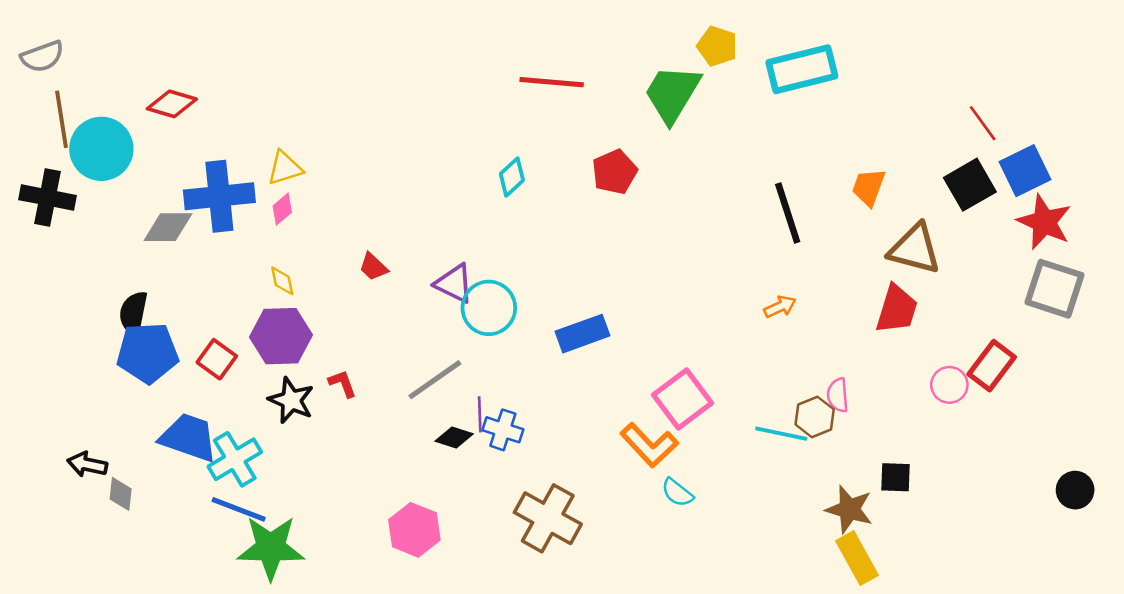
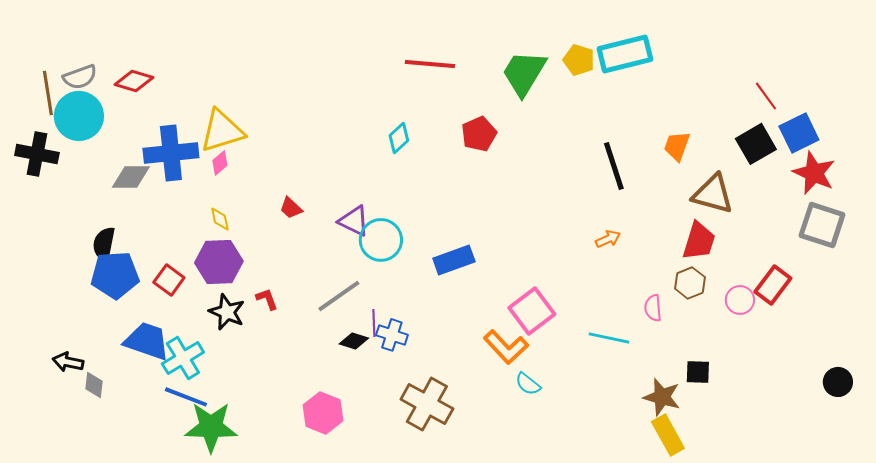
yellow pentagon: (717, 46) -> (579, 60), moved
gray semicircle: (42, 56) -> (80, 77), moved
yellow triangle: (285, 168) -> (222, 131), size x1.6
brown hexagon: (815, 417) -> (690, 283), moved

